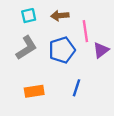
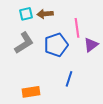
brown arrow: (60, 16) -> (45, 14), moved
orange rectangle: (34, 91) -> (31, 92), moved

